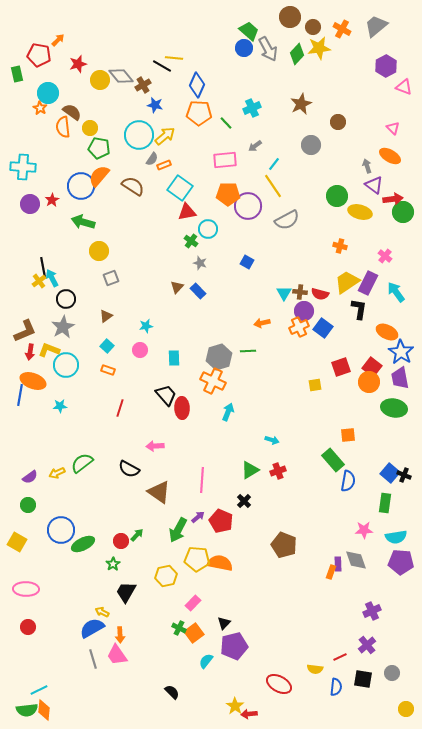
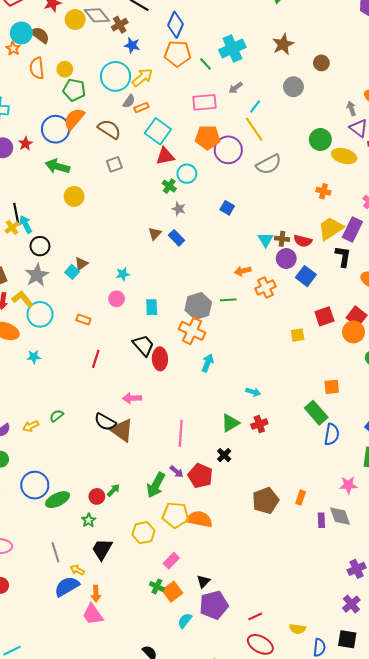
cyan cross: (252, 108) -> (232, 48), size x1.4
brown semicircle: (72, 112) -> (40, 35), moved
gray square: (111, 278) -> (114, 164), moved
orange cross: (299, 327) -> (266, 287), moved
cyan square: (107, 346) -> (72, 272), moved
yellow L-shape: (49, 350) -> (22, 299), turned 30
green semicircle: (82, 463) -> (57, 416), size x0.6
brown triangle: (159, 492) -> (122, 430), moved
purple arrow: (198, 517) -> (177, 472), turned 80
brown pentagon: (284, 545) -> (266, 501), turned 30
orange rectangle: (331, 572) -> (301, 497), moved
red line: (340, 657) -> (255, 616), moved
gray line: (93, 659) -> (55, 552), moved

